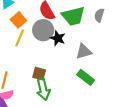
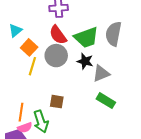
gray semicircle: (99, 15) -> (113, 34), size x1.6
black star: (58, 38) -> (85, 61), moved
green arrow: (43, 89) -> (41, 121), moved

